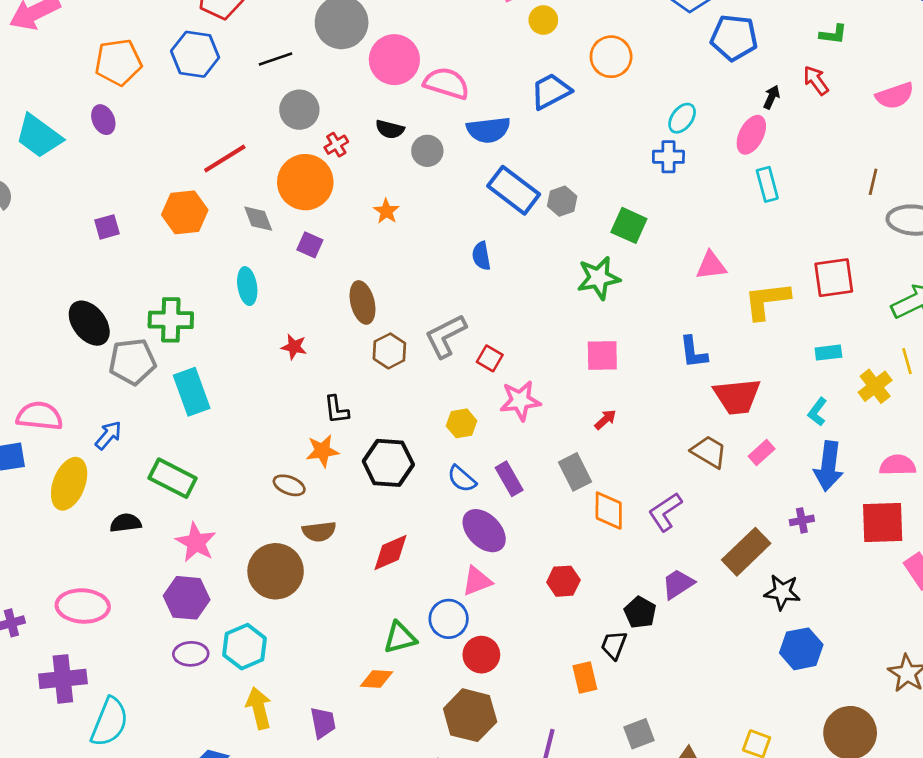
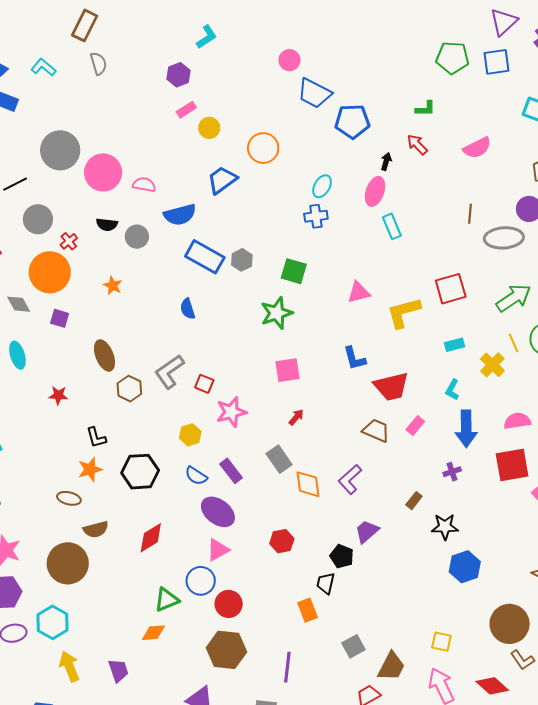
pink semicircle: (446, 83) -> (144, 185), size x0.7
brown rectangle: (746, 552) -> (414, 501), size x0.5

